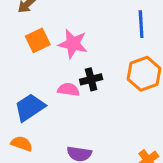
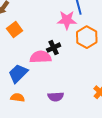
pink star: (73, 44) -> (67, 20), moved
pink semicircle: (68, 90) -> (40, 57), size x1.5

